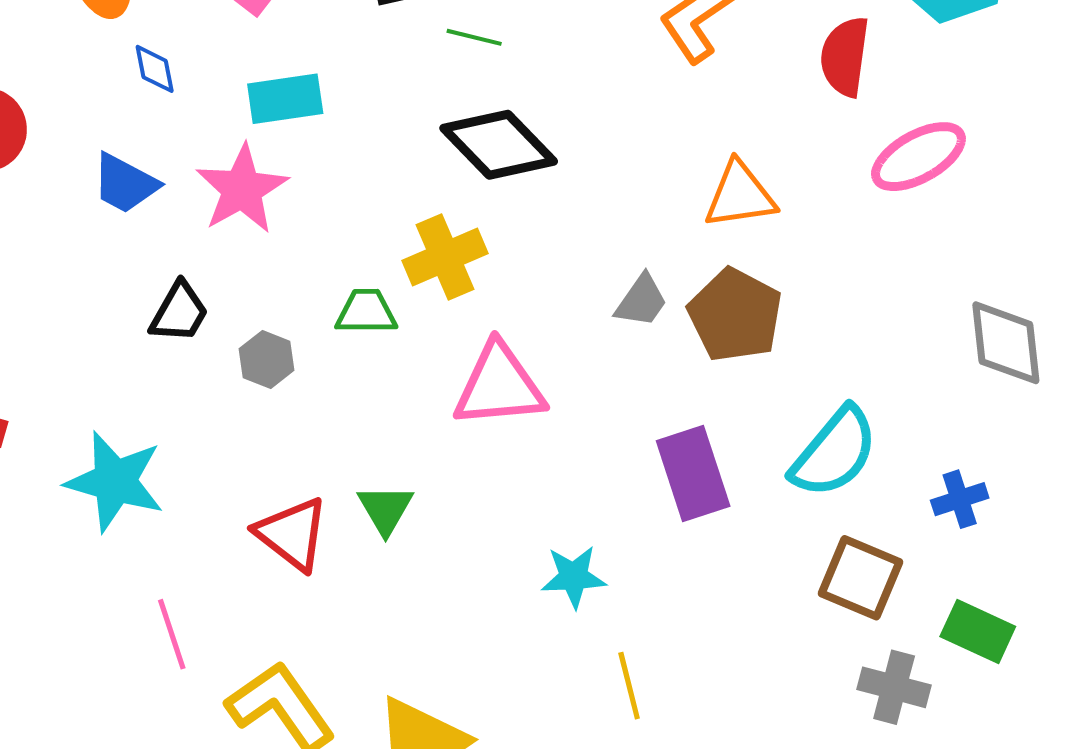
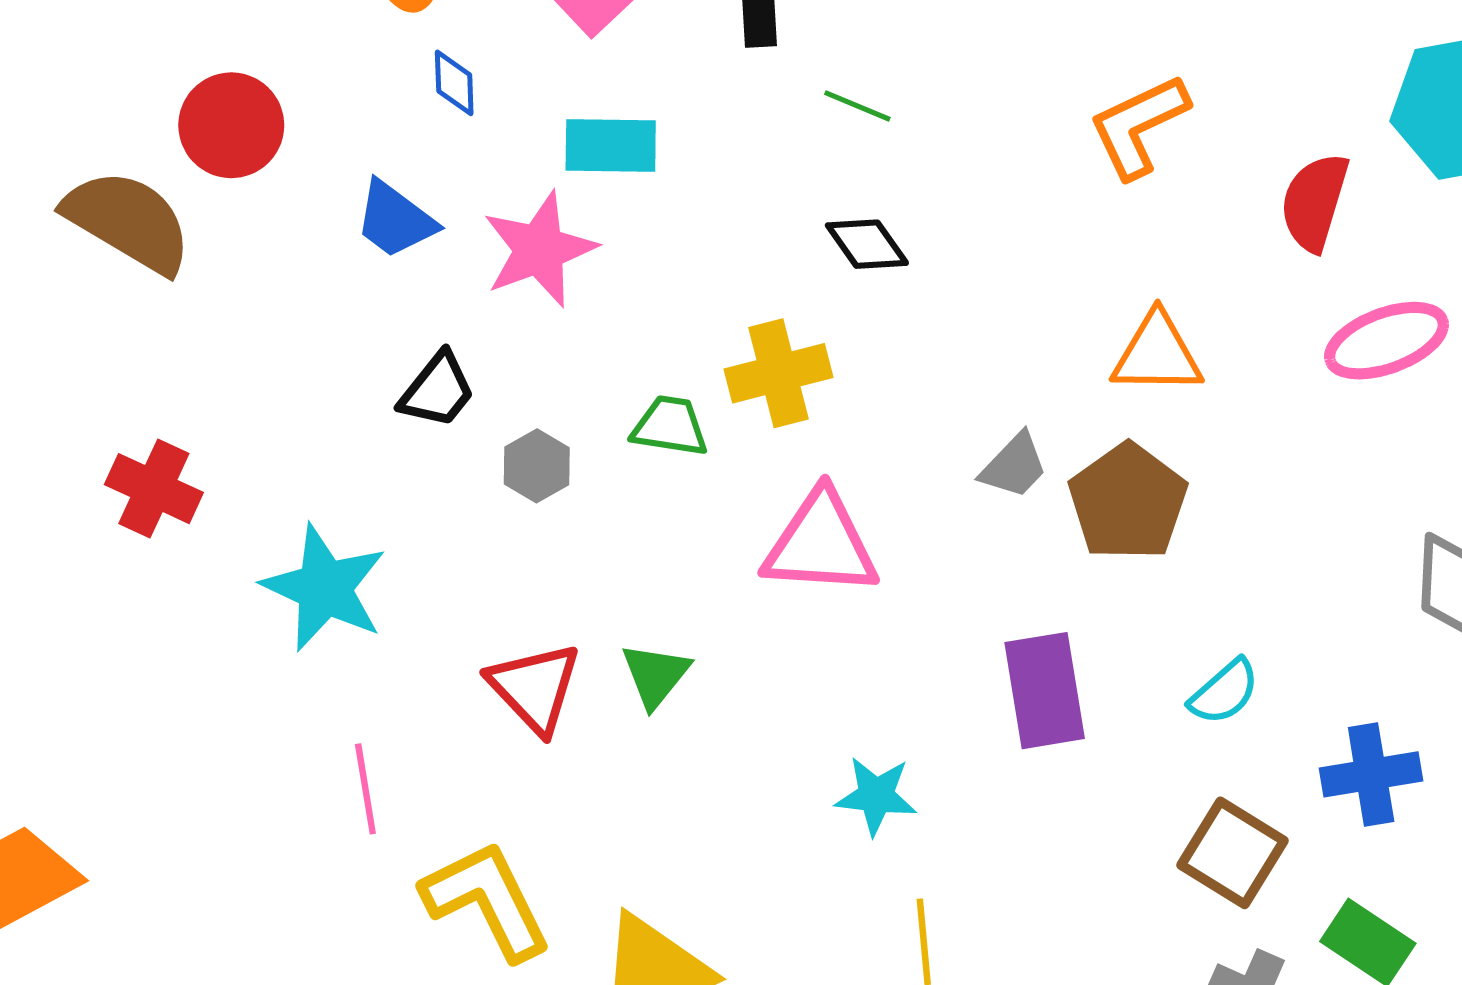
black diamond: (499, 145) -> (867, 244), size x0.6
cyan semicircle: (834, 452) -> (1224, 692), size x0.6
blue cross: (960, 499) -> (1371, 774), size x1.4

